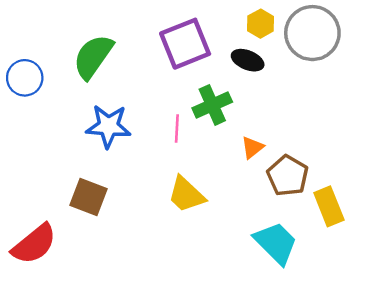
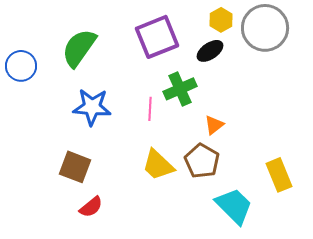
black ellipse: (248, 60) -> (210, 51), turned -56
brown pentagon: (288, 176) -> (202, 161), moved
red semicircle: (34, 244) -> (91, 207), moved, size x0.6

